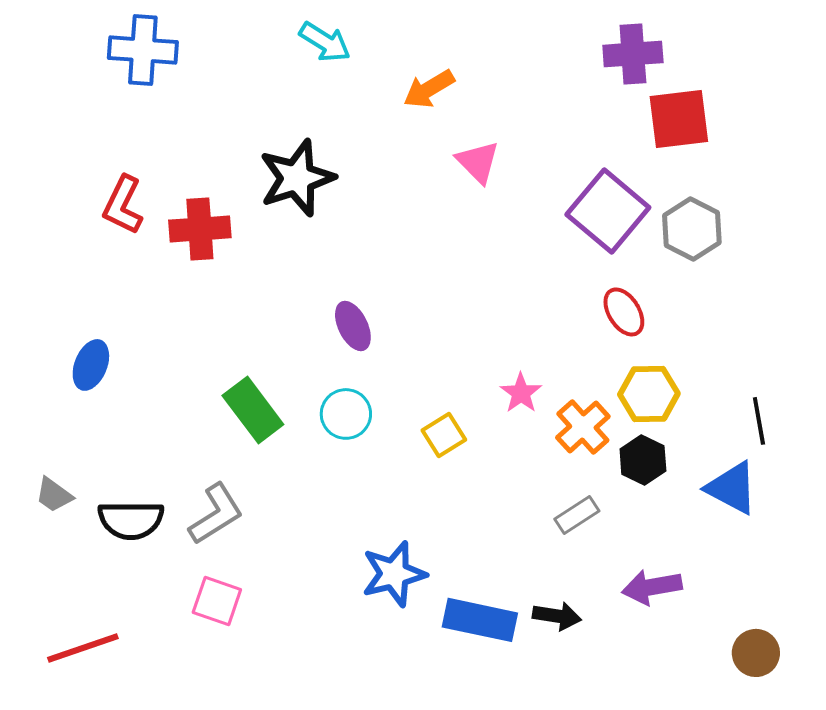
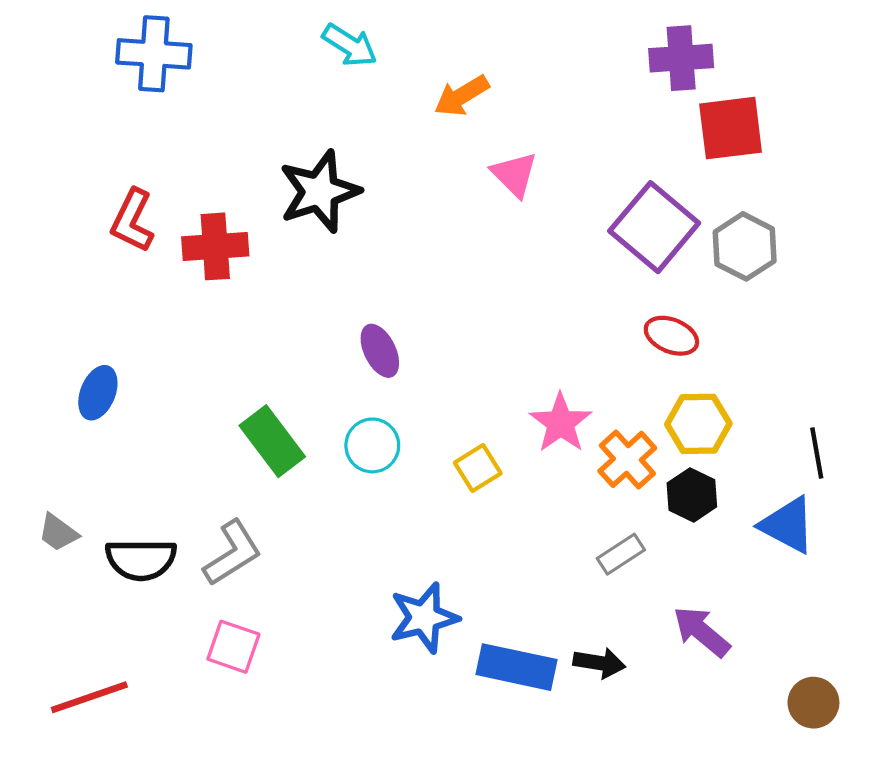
red ellipse: (624, 312) -> (671, 336), turned -36
pink star: (521, 393) -> (561, 423), size x1.4
purple arrow: (652, 587) -> (702, 632), turned 50

